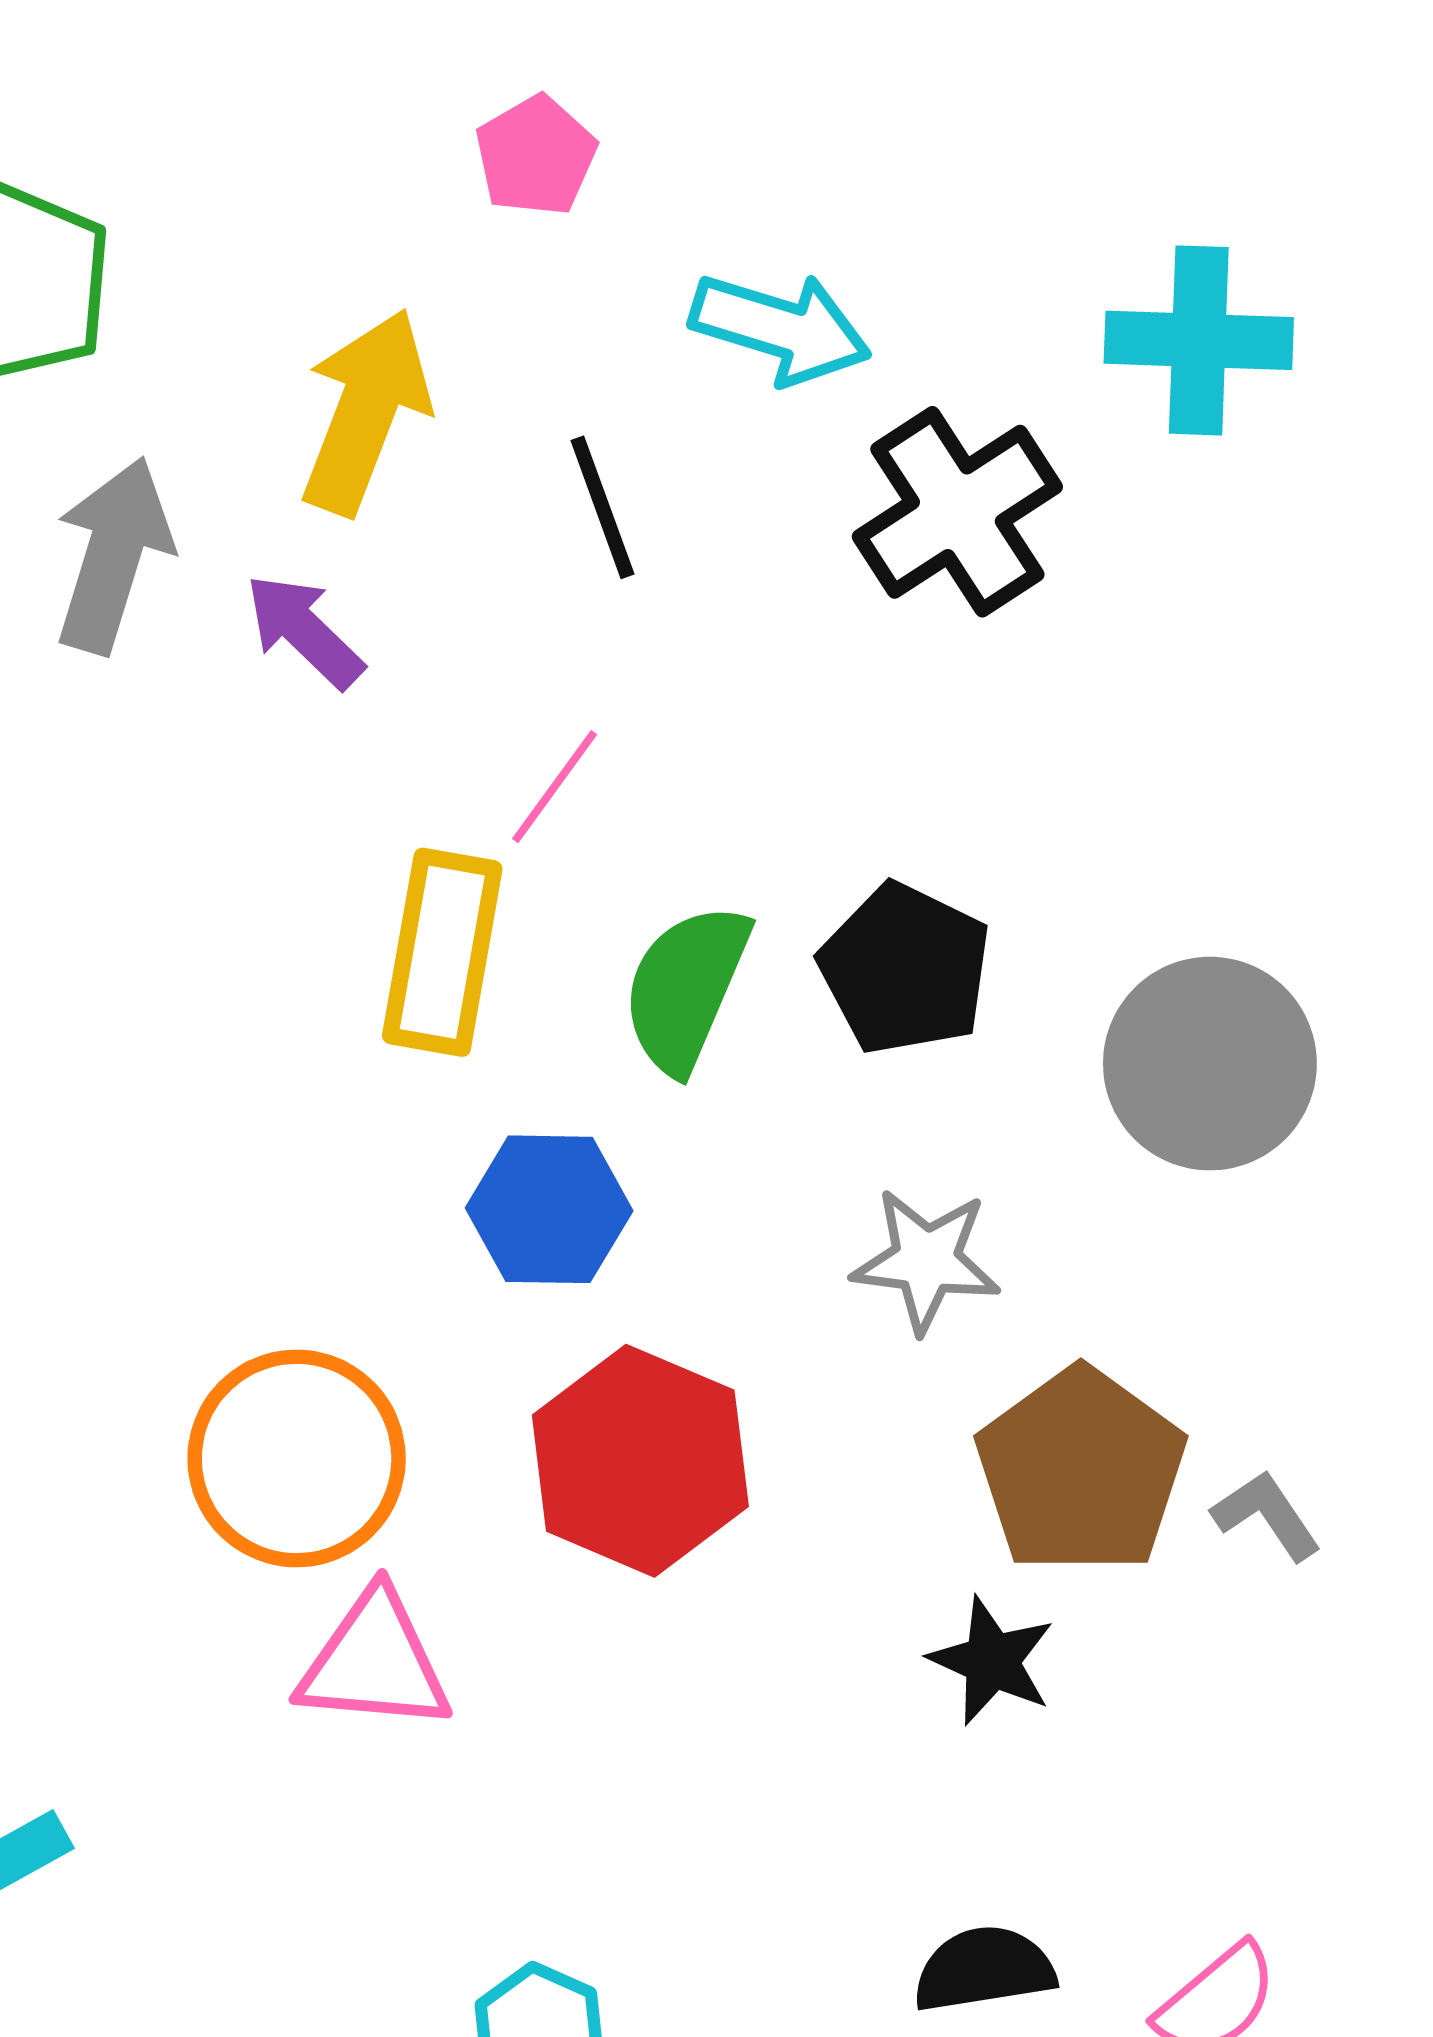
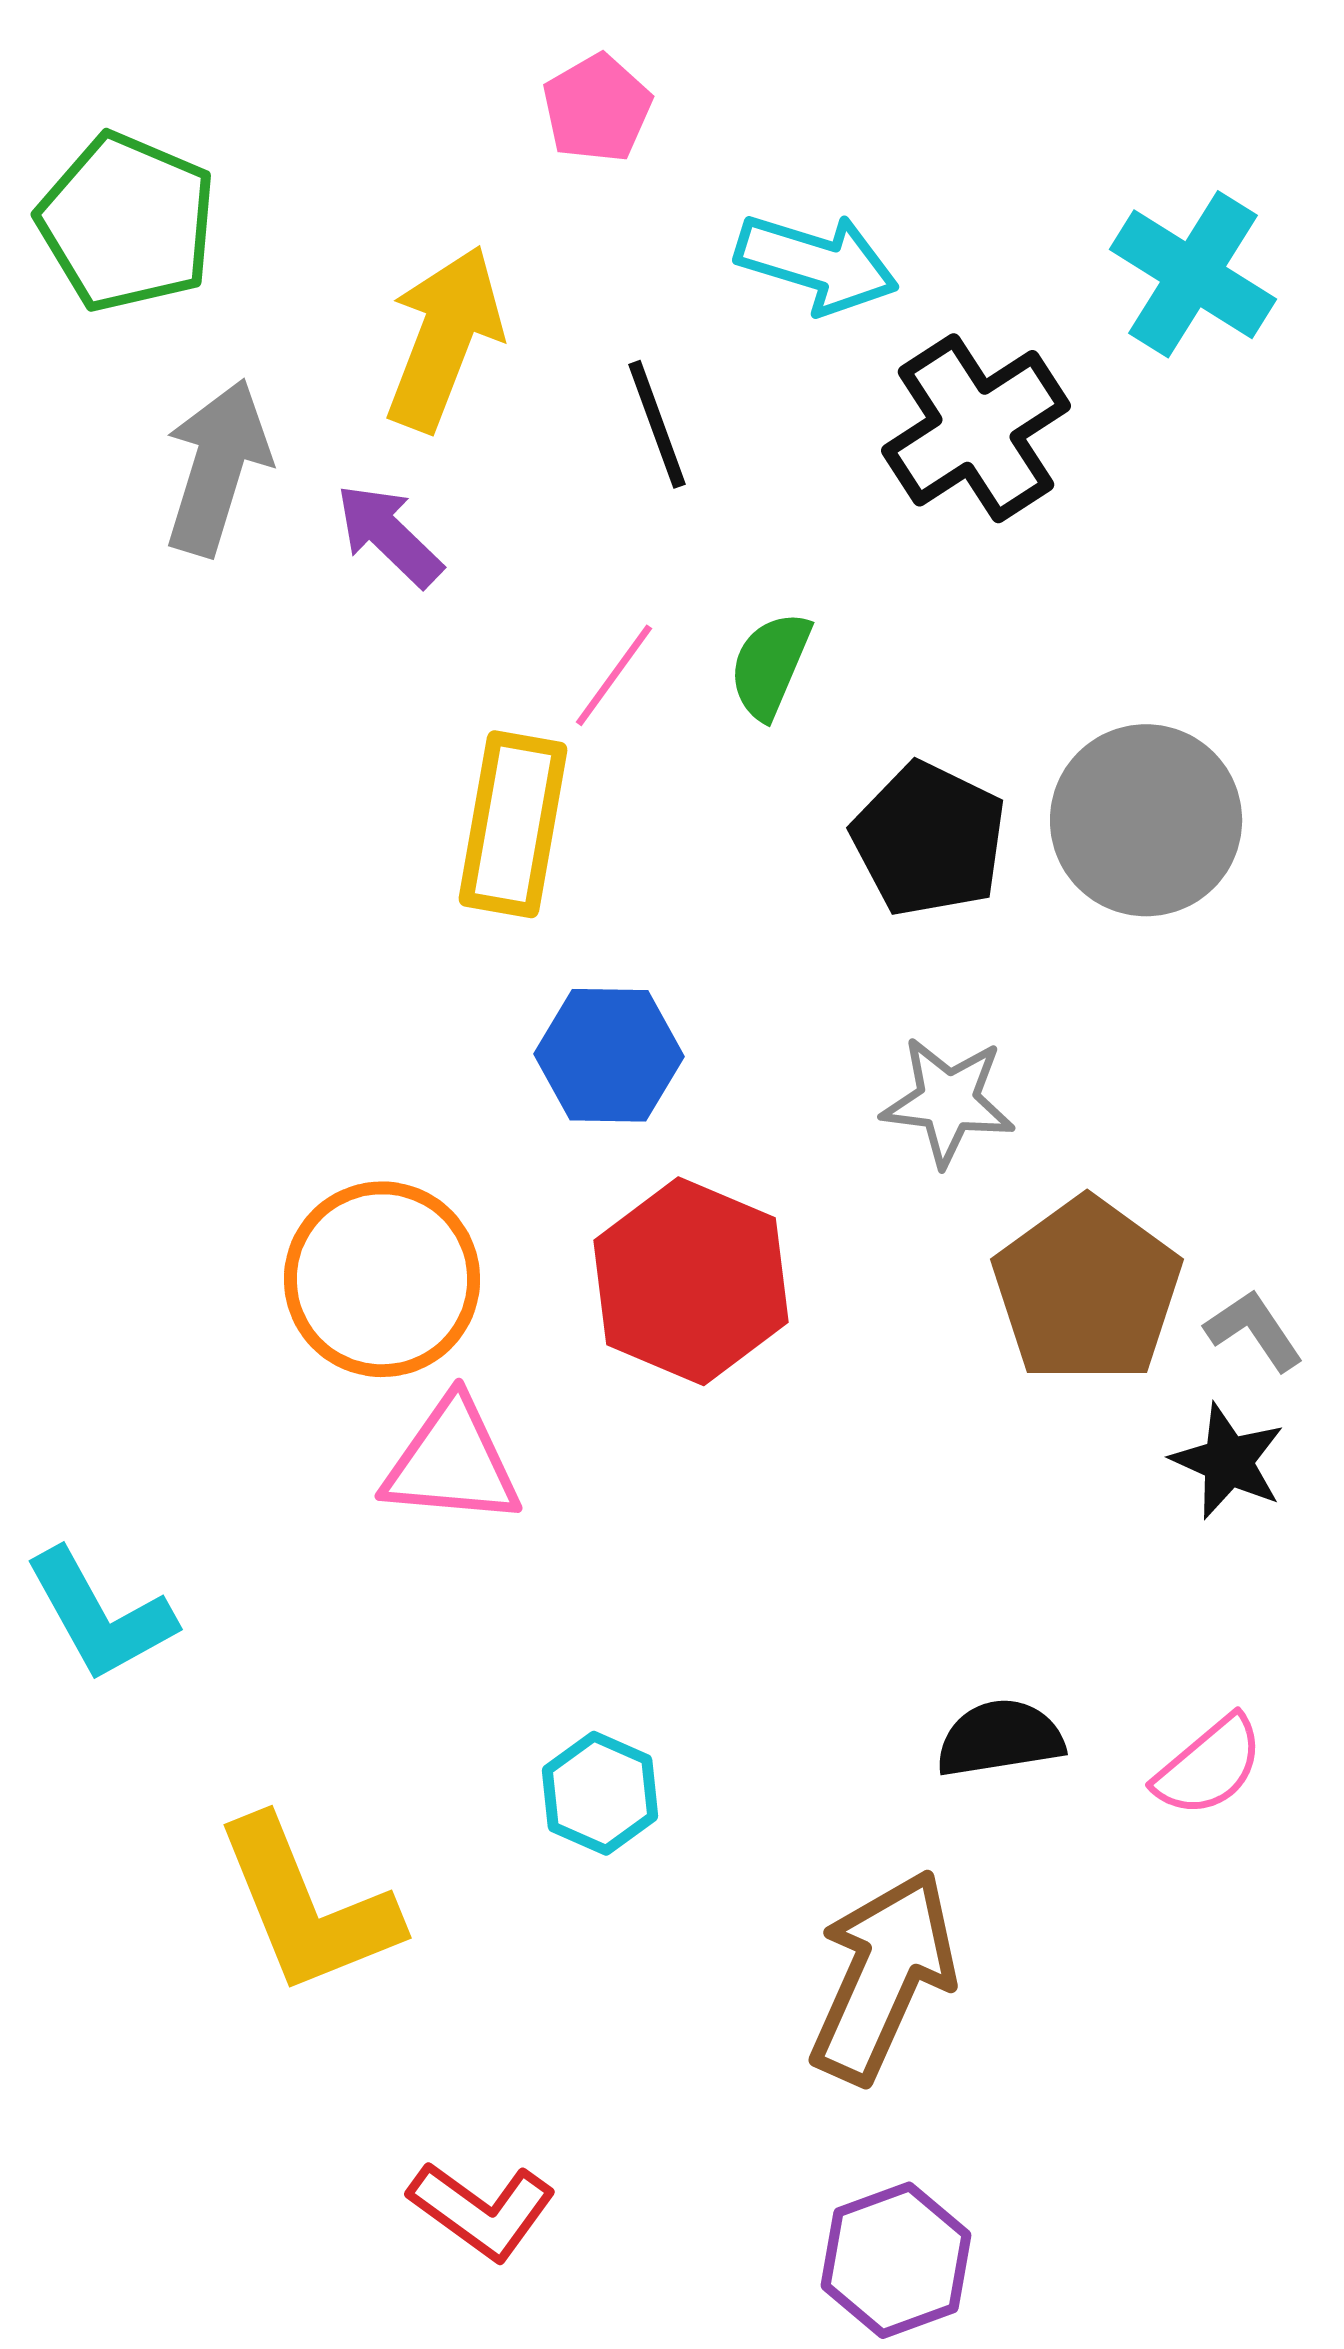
cyan cross: (1199, 340) -> (1193, 274), turned 30
green semicircle: (686, 988) -> (770, 665), moved, size x0.7
gray circle: (1210, 1064) -> (1146, 820), moved
black star: (992, 1661) -> (1228, 1461), moved

